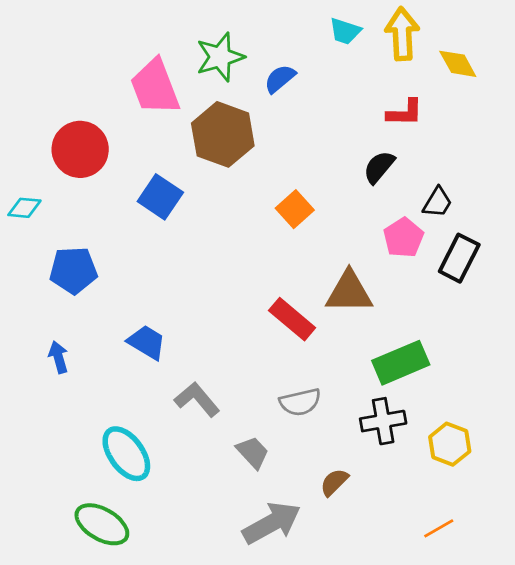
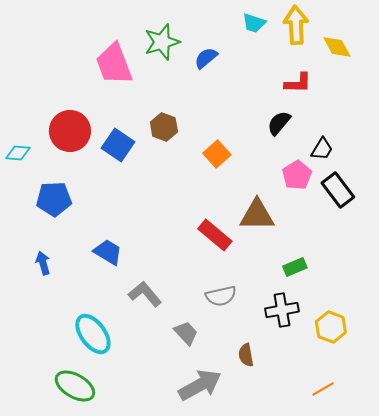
brown hexagon: (223, 134) -> (164, 127), moved, size x0.6
red circle: (80, 149) -> (70, 131), moved
black rectangle: (459, 258) -> (338, 190), turned -64
green rectangle: (401, 363) -> (295, 267), size x0.6
brown semicircle: (334, 482) -> (246, 355), turned -55

